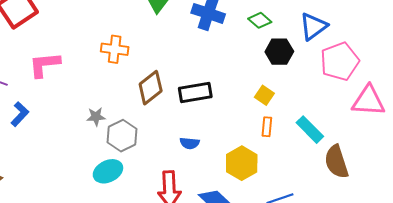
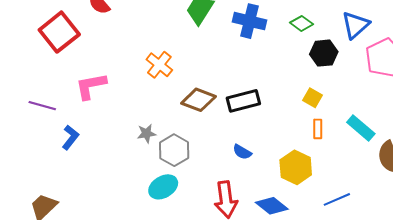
orange cross: (115, 49) -> (159, 65), turned 36
brown diamond: (151, 88) -> (198, 100), turned 64
blue semicircle: (190, 143) -> (242, 152), turned 30

